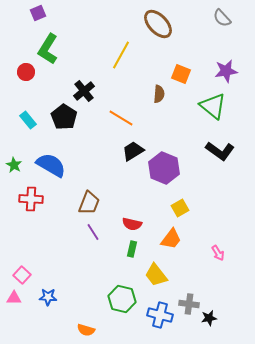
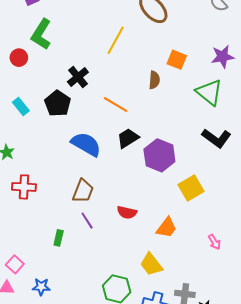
blue semicircle: (51, 165) -> (86, 144), moved
yellow square: (180, 208) -> (191, 188), moved, size x1.4
green rectangle: (132, 249) -> (59, 238), moved

